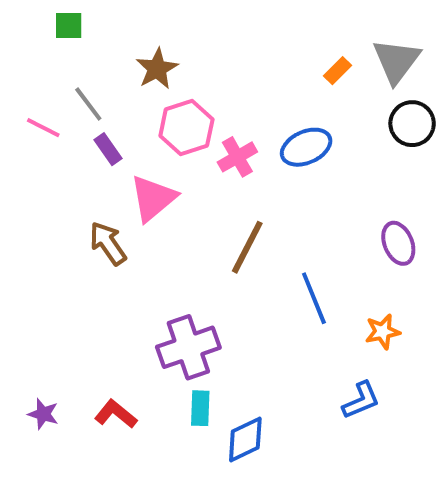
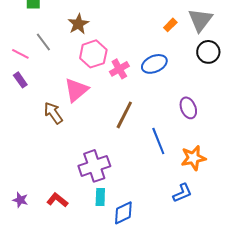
purple rectangle: (108, 149) -> (20, 80), moved
purple ellipse: (398, 243) -> (188, 108), moved
orange star: (383, 332) -> (193, 158), size x1.4

